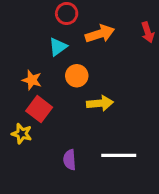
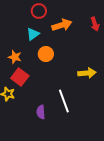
yellow arrow: (100, 103) -> (87, 73), moved
white line: (119, 155) -> (64, 101), moved, turned 70

